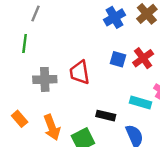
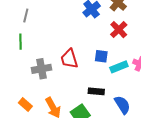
red cross: (143, 58) -> (119, 30), moved
blue square: (118, 59) -> (101, 56), moved
cyan rectangle: (141, 102) -> (119, 67), moved, turned -30

